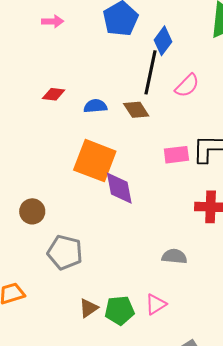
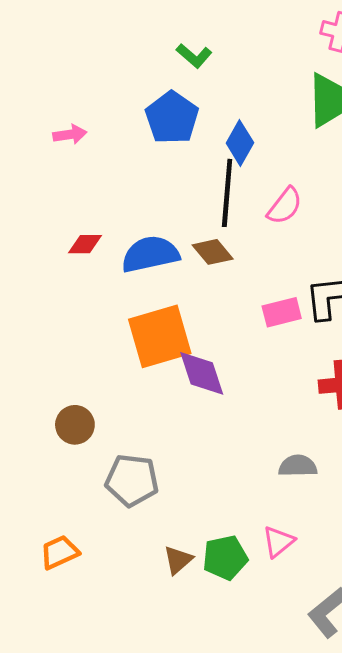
blue semicircle: (95, 106) -> (150, 254), size x1.6
orange square: (95, 161) -> (160, 336), turned -30

